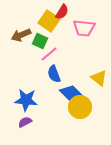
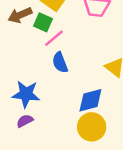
blue diamond: (71, 93) -> (90, 100), moved, turned -60
yellow circle: (80, 107) -> (92, 127), moved

